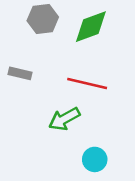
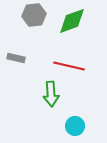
green arrow: (64, 119) -> (51, 94), turned -65

